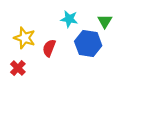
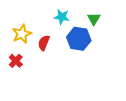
yellow star: (25, 38) -> (22, 34), turned 30

